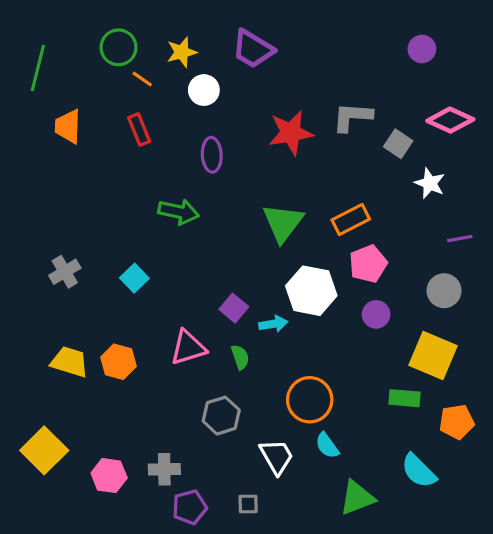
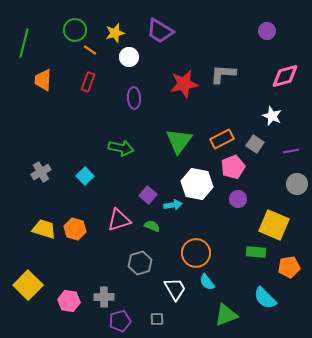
pink diamond: (450, 120) -> (285, 76), turned -40
red rectangle: (139, 130) -> (88, 82), turned 42
gray square: (398, 144) -> (255, 144), moved
green arrow: (179, 212) -> (121, 148), moved
gray circle: (444, 291) -> (297, 184), moved
green semicircle: (240, 357) -> (152, 226), turned -49

